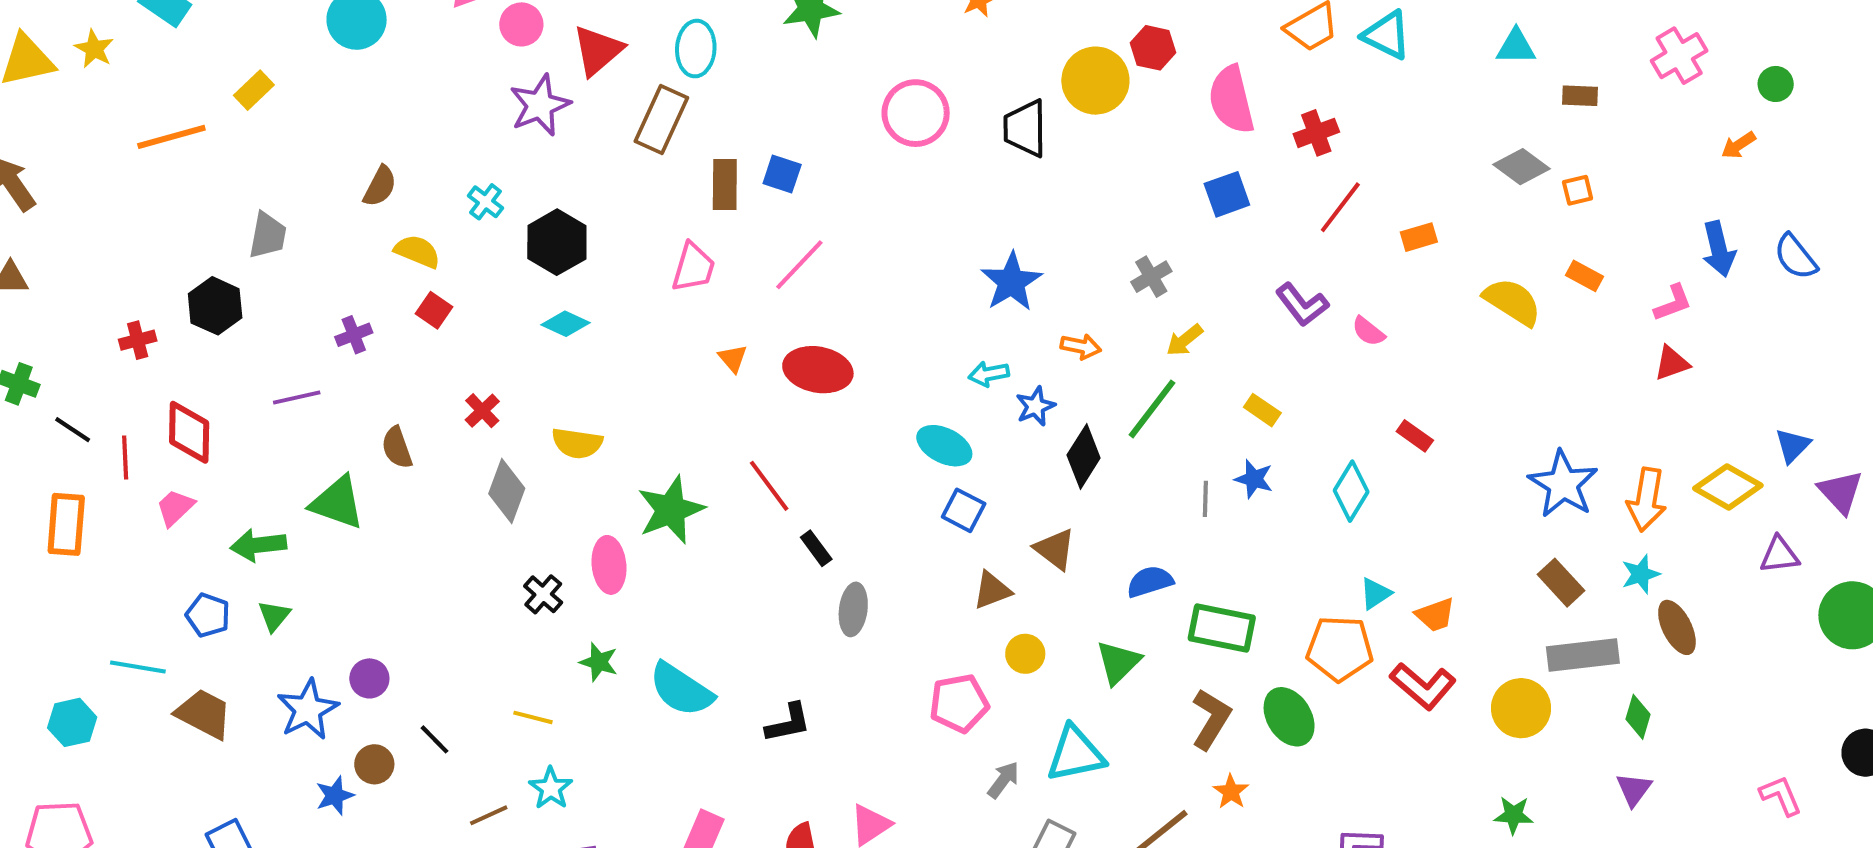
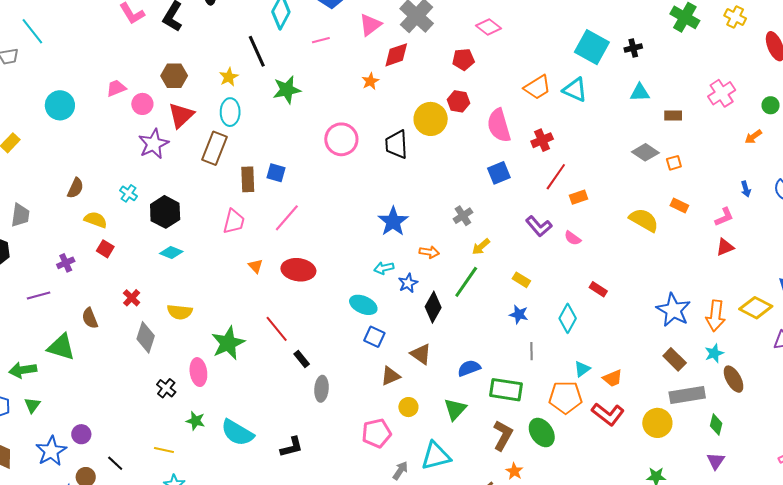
orange rectangle: (1419, 237) -> (578, 197), moved
blue arrow: (1719, 249) -> (746, 189), size x0.6
gray line: (1205, 499) -> (531, 351), moved

